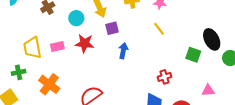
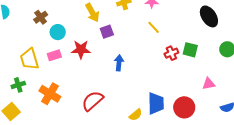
cyan circle: (76, 18) -> (58, 32), moved
black ellipse: (212, 39) -> (209, 16), moved
blue arrow: (123, 51) -> (119, 63), moved
red cross: (165, 77) -> (171, 53), moved

